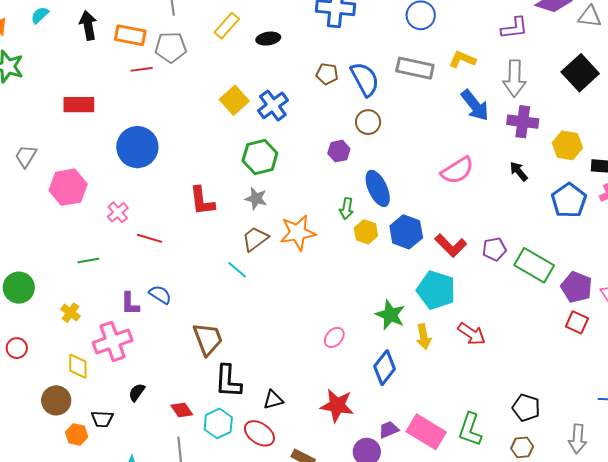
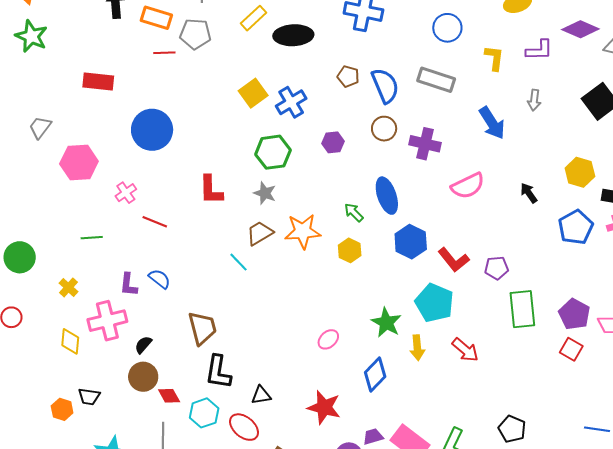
black ellipse: (268, 39) -> (293, 35), size x1.6
yellow L-shape: (462, 59) -> (494, 58), moved, turned 68
gray arrow: (514, 78) -> (534, 100), size x0.6
purple cross: (523, 122) -> (425, 144), moved
purple hexagon: (339, 151) -> (333, 142), moved
green arrow: (347, 209) -> (354, 212), turned 120
yellow hexagon: (366, 232) -> (350, 250), moved
green rectangle: (534, 265) -> (522, 309), moved, turned 48
black semicircle: (137, 392) -> (143, 345), moved
brown circle: (56, 400) -> (143, 377), moved

